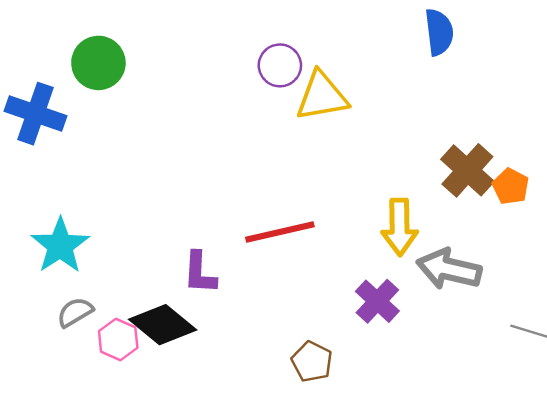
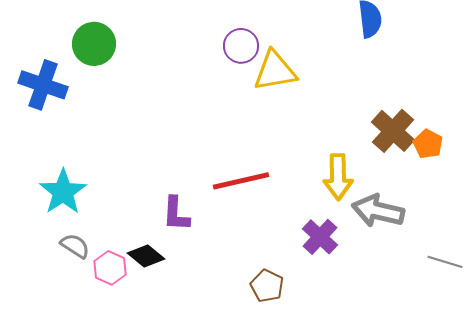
gray semicircle: (75, 312) -> (75, 246), turned 64
black diamond: (163, 325) -> (146, 256), size x0.7

